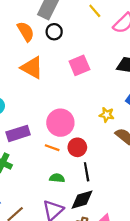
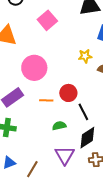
pink circle: (60, 123) -> (34, 68), moved

